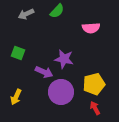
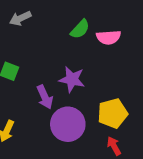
green semicircle: (57, 11) -> (80, 29), moved
purple arrow: (44, 72) -> (45, 97), turned 42

